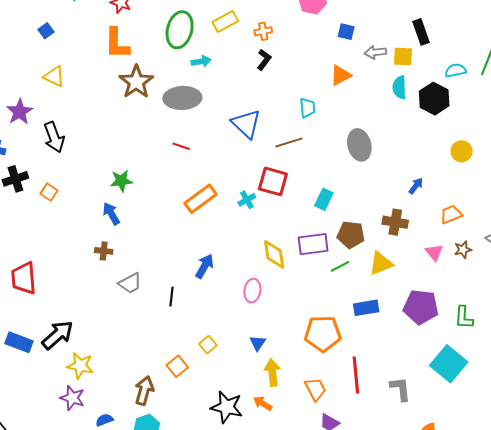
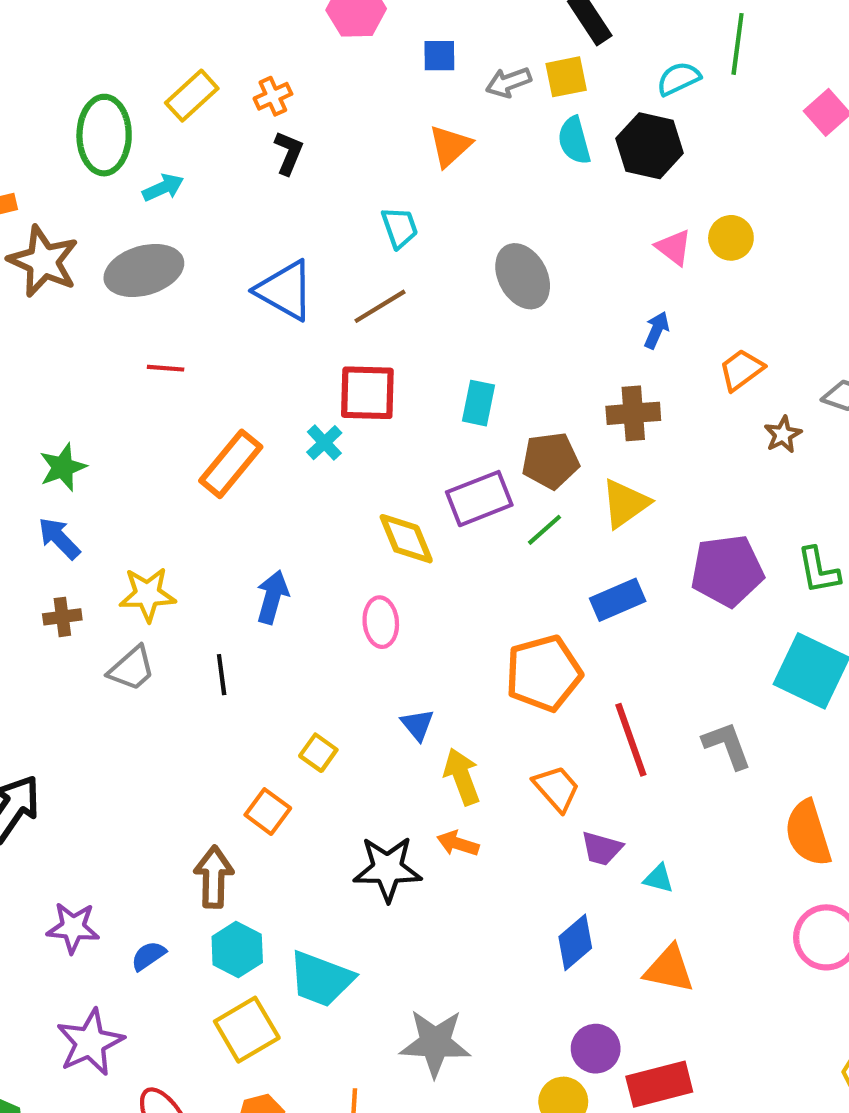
pink triangle: (434, 252) -> (674, 247), moved
yellow star: (80, 366) -> (148, 594), moved

